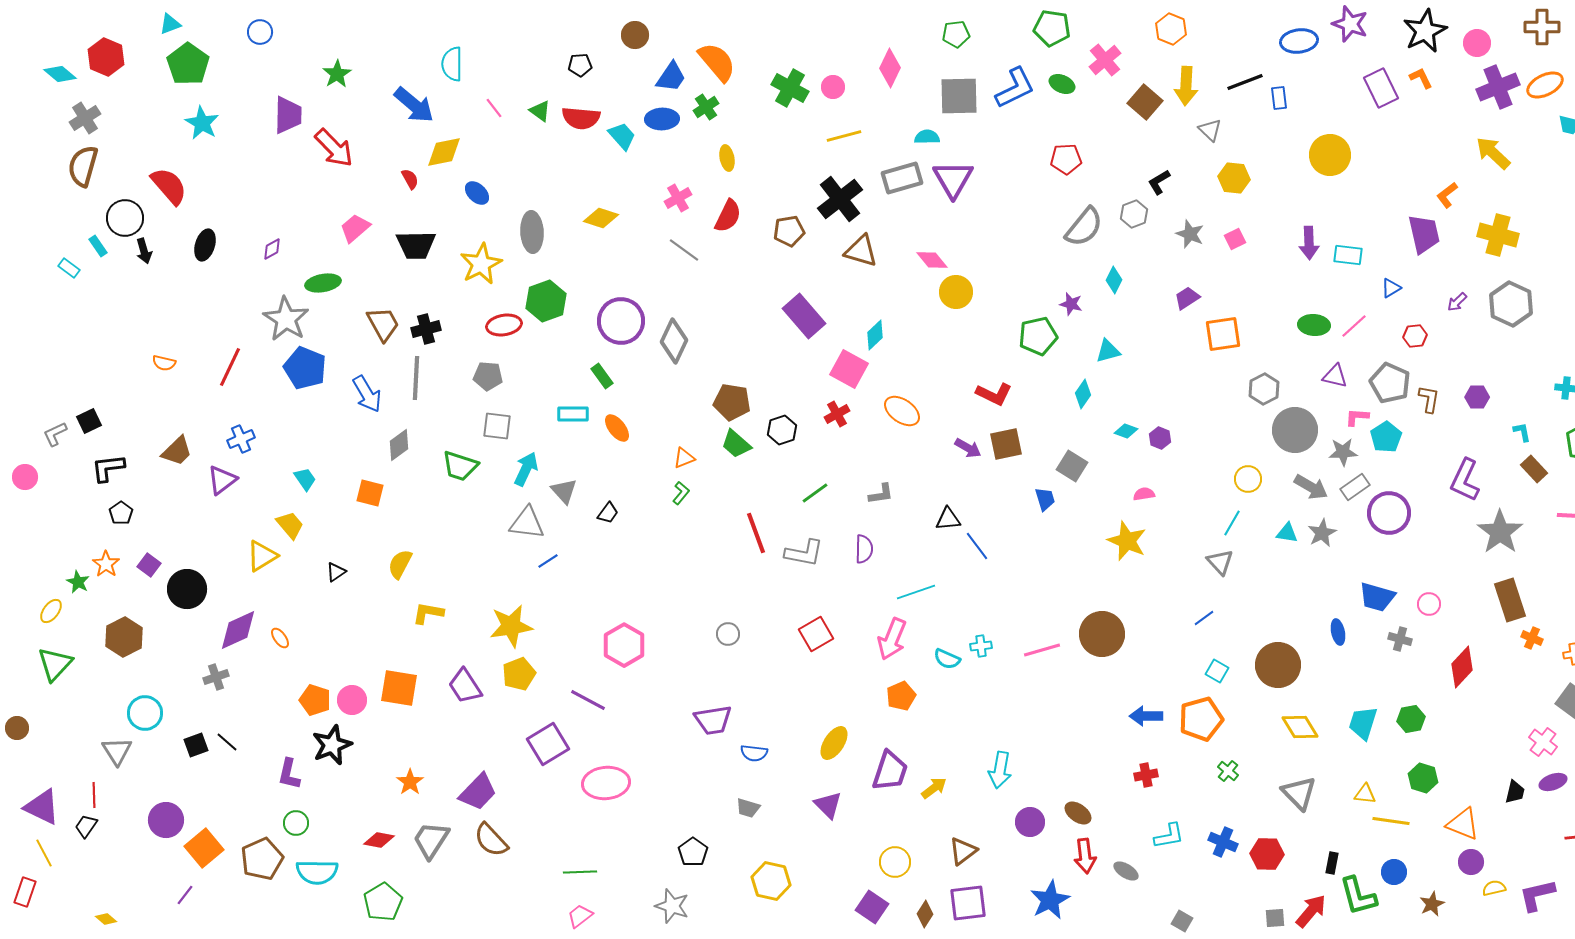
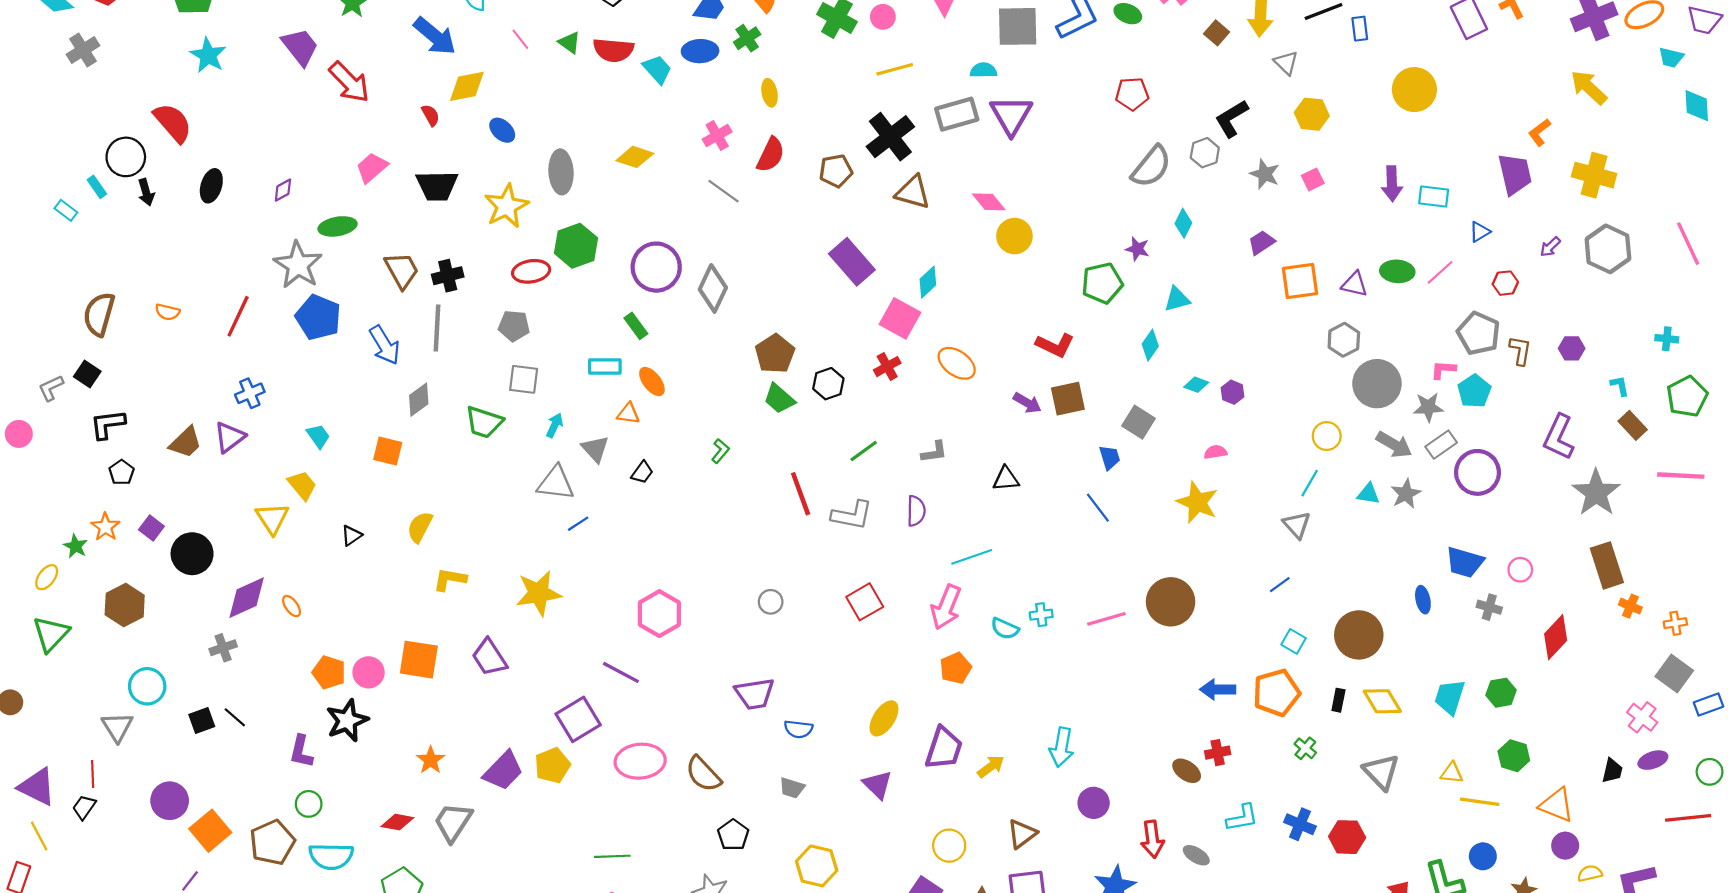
brown square: (1145, 102) -> (1217, 33), size x0.7
purple trapezoid: (288, 115) -> (300, 47), turned -39
brown semicircle: (83, 166) -> (99, 314), moved
black L-shape: (1159, 182) -> (1232, 118), size x1.4
purple triangle: (1335, 376) -> (1355, 284), moved
brown pentagon: (732, 402) -> (775, 354), turned 30
black square: (89, 421) -> (87, 374), turned -30
brown trapezoid: (177, 451) -> (186, 442), moved
orange triangle: (684, 458) -> (628, 414), moved, turned 30
cyan arrow: (526, 469) -> (555, 425), size x0.7
blue line: (977, 546) -> (1098, 508), moved
yellow triangle: (262, 556) -> (272, 518), turned -32
yellow pentagon: (519, 674) -> (552, 765), moved
brown ellipse: (1078, 813) -> (1187, 771), moved
brown semicircle: (491, 840) -> (703, 774), moved
black rectangle: (1332, 863) -> (1338, 700), moved

